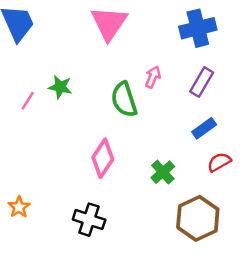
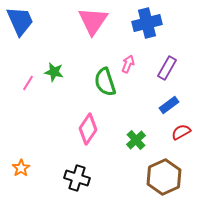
blue cross: (198, 28) -> (147, 23), moved

